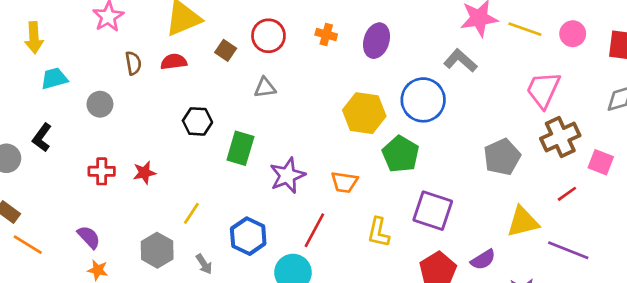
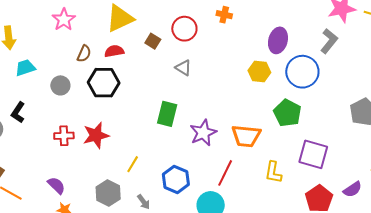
orange cross: (326, 35) -> (224, 15), moved
purple ellipse: (377, 41) -> (278, 40), moved
gray L-shape: (460, 61) -> (329, 41), turned 90
brown semicircle: (133, 63) -> (84, 54), turned 36
gray triangle: (265, 88) -> (183, 68), turned 42
yellow hexagon: (364, 113) -> (259, 72), moved, size x0.7
black hexagon: (197, 121) -> (104, 83), moved, size x1.4
red star: (144, 173) -> (96, 135), size x1.5
orange trapezoid: (344, 182) -> (246, 136), size x1.4

